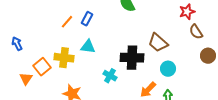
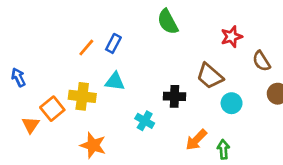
red star: (187, 12) -> (232, 37), moved
black cross: (132, 58) -> (175, 96), size x0.7
cyan circle: (168, 69) -> (232, 103), moved

